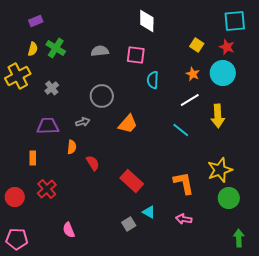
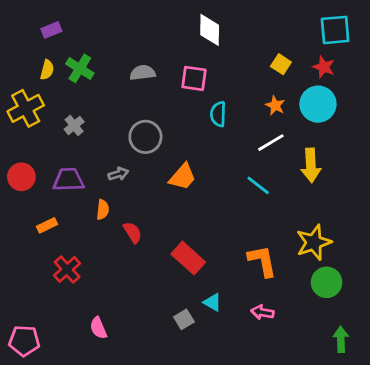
orange rectangle: (33, 158) -> (47, 225), turned 64
red circle: (15, 197) -> (21, 177), moved

